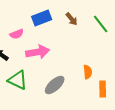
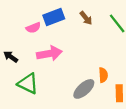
pink semicircle: (17, 34) -> (33, 28), moved
gray ellipse: (55, 85) -> (84, 89), moved

